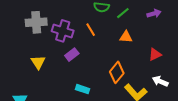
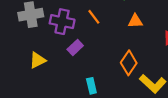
yellow triangle: (38, 62) -> (38, 60), turned 42
cyan rectangle: (83, 89) -> (91, 86), turned 64

